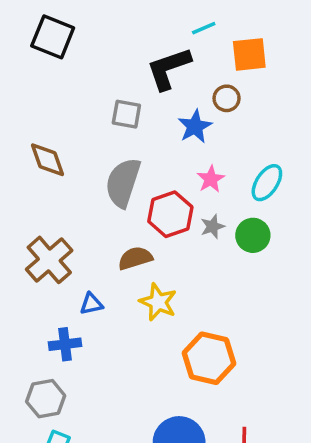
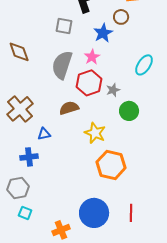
pink star: (211, 179) -> (92, 57), moved
green circle: (253, 235) -> (129, 111), moved
yellow star: (158, 302) -> (95, 133), moved

